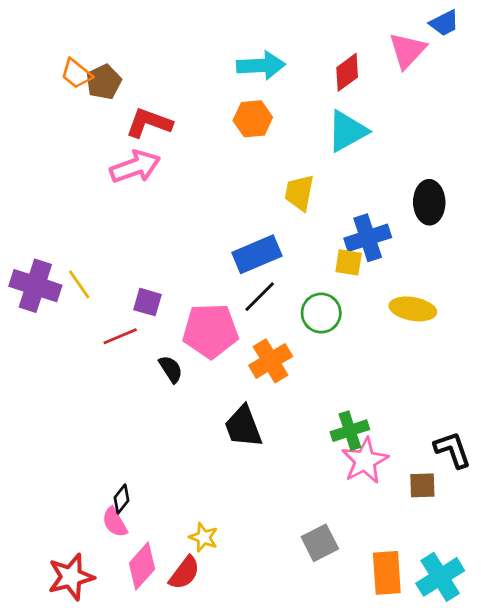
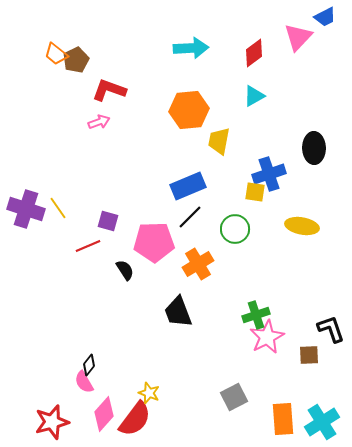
orange hexagon: (253, 119) -> (189, 110), moved, size x1.4
cyan triangle: (347, 131) -> (254, 96), size x0.7
pink arrow: (135, 167) -> (99, 122), size x0.6
red semicircle: (184, 573) -> (135, 419), size x1.4

